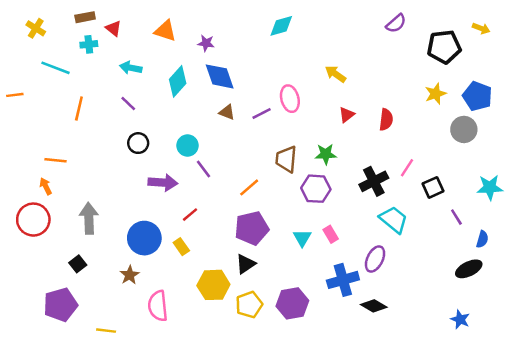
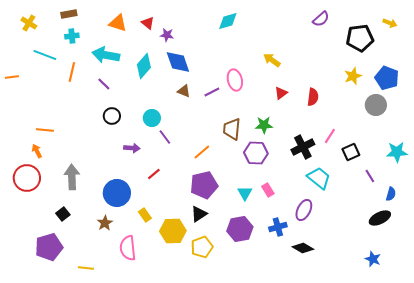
red triangle: (113, 28) -> (148, 23), moved
orange triangle: (165, 31) -> (118, 23), moved
cyan arrow: (131, 68) -> (106, 55), size x1.5
orange line: (79, 109) -> (72, 72), moved
purple arrow: (163, 183) -> (132, 148), size x0.7
yellow rectangle: (181, 247) -> (145, 215), moved
blue cross: (343, 280) -> (278, 227), size x0.7
purple hexagon: (292, 303) -> (240, 229), moved

